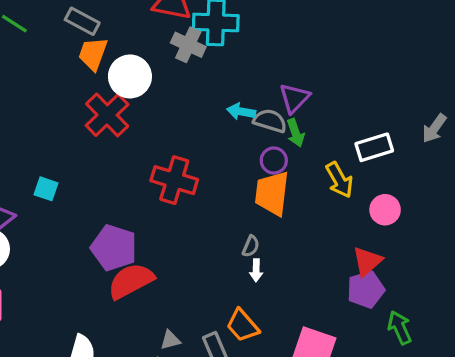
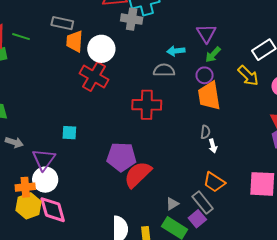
gray semicircle: (270, 121) -> (164, 70), moved
green arrow: (295, 133) -> (213, 55), turned 78

